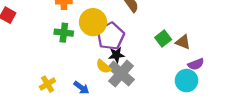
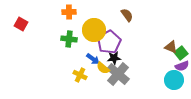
green square: (163, 38) -> (181, 53), moved
yellow cross: (47, 84) -> (80, 75), moved, turned -32
blue arrow: (81, 88) -> (93, 59), moved

